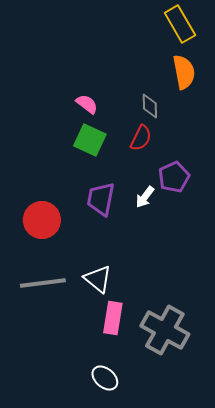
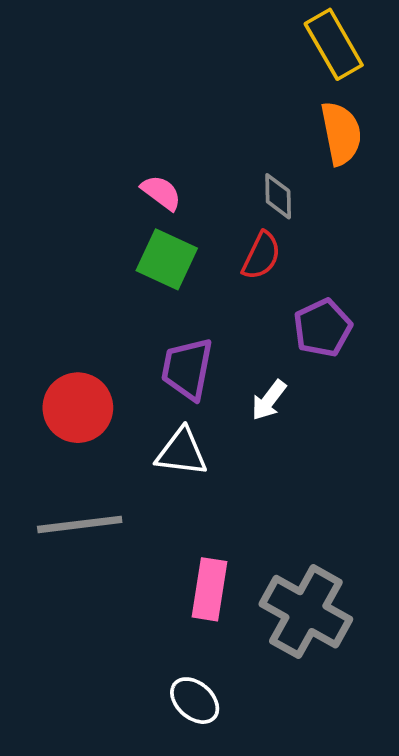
white arrow: (145, 197) -> (269, 400), moved
white triangle: (98, 279) -> (182, 452), moved, turned -32

